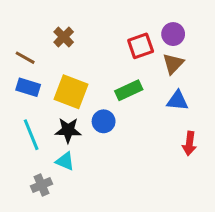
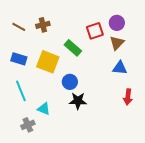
brown cross: (64, 37) -> (43, 25), turned 32
brown line: (25, 58) -> (19, 27), moved
green rectangle: (129, 90) -> (73, 48), moved, turned 66
black star: (68, 130) -> (78, 101), moved

